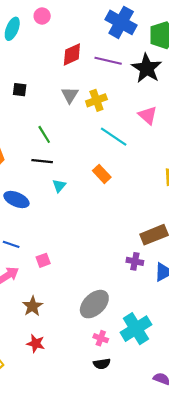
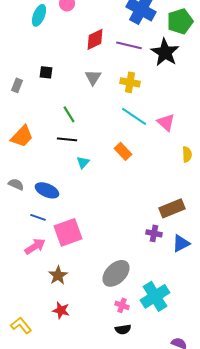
yellow cross: (96, 100) -> (130, 82), moved, turned 30
pink triangle: (148, 115) -> (166, 122), moved
blue ellipse: (16, 200) -> (47, 190), moved
pink square: (43, 260) -> (68, 232), size x2.0

